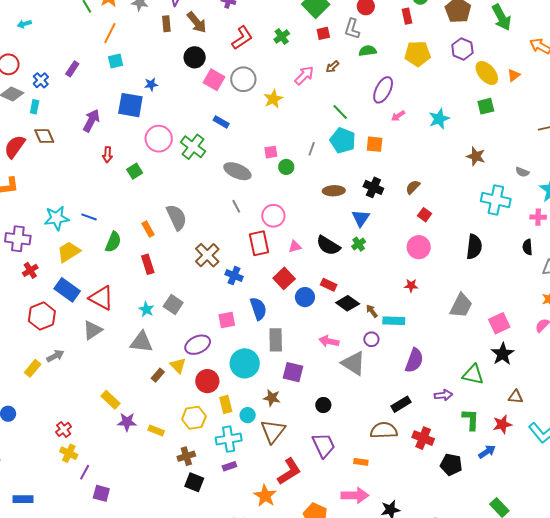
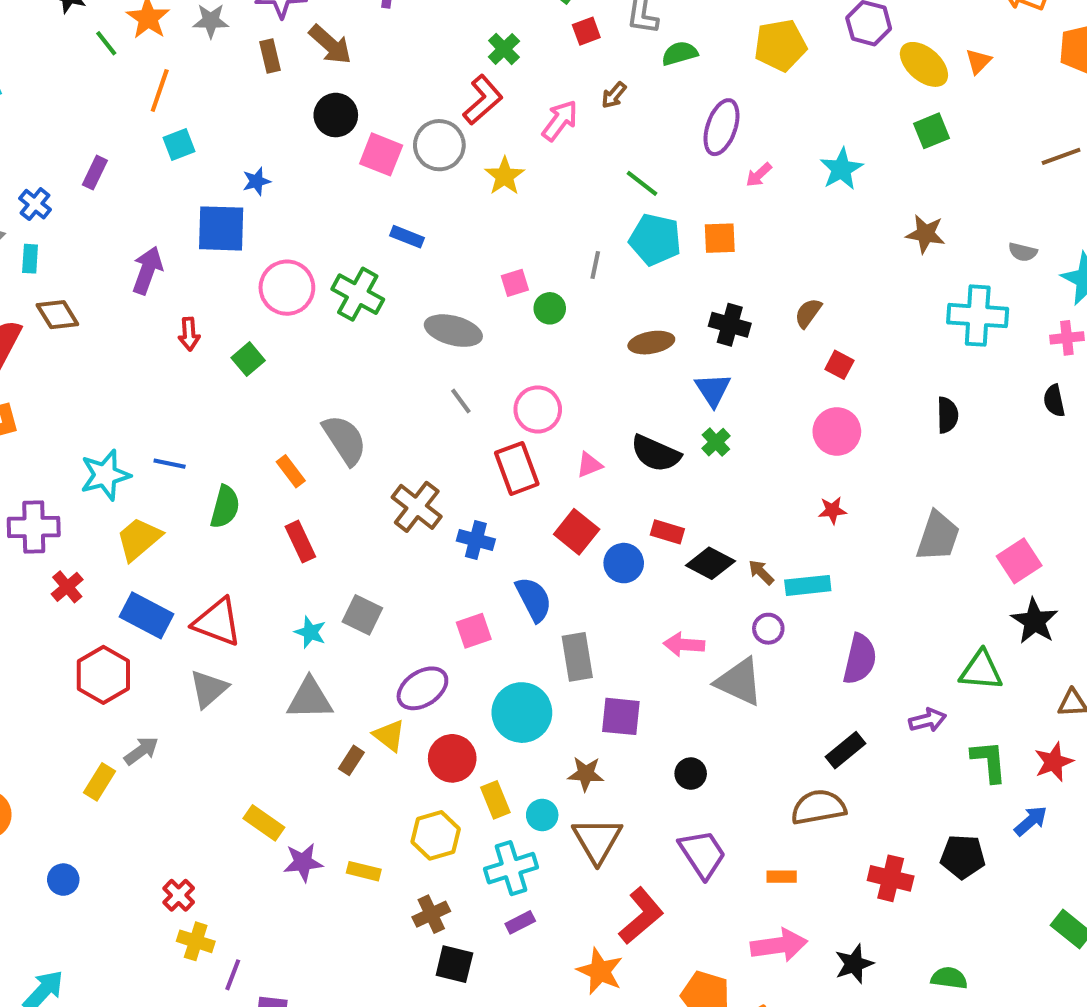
red L-shape: (242, 38) -> (483, 100), moved
black semicircle: (474, 247) -> (947, 415), size x0.7
red cross: (423, 438) -> (891, 878), moved

